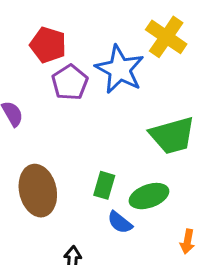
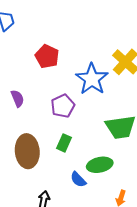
purple pentagon: (70, 82) -> (63, 106), moved
green rectangle: (104, 185) -> (64, 143), moved

